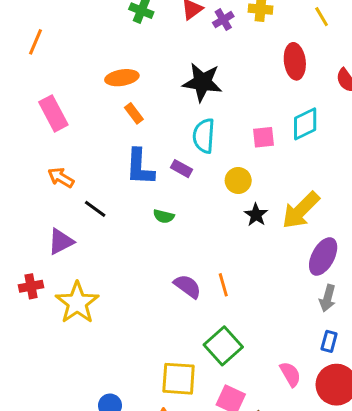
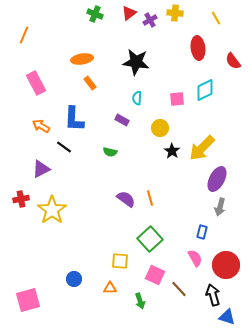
cyan semicircle: (204, 136) -> (137, 98), size x0.6
blue L-shape: (140, 167) -> (74, 119), moved
blue rectangle: (329, 341) -> (202, 232), moved
yellow square: (179, 379) -> (120, 261), size x0.7

